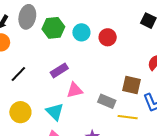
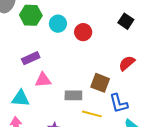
gray rectangle: (107, 101) -> (73, 95), turned -30
cyan triangle: (55, 112) -> (21, 98), turned -48

